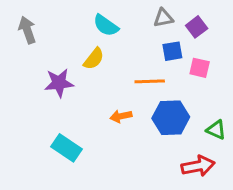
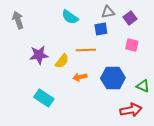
blue square: (172, 51) -> (101, 29), moved
yellow semicircle: (94, 59) -> (62, 61), moved
orange line: (150, 81) -> (86, 50), moved

